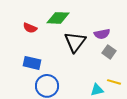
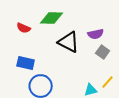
black triangle: (75, 42) -> (69, 42), turned -40
yellow line: (114, 82) -> (108, 82), turned -64

